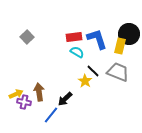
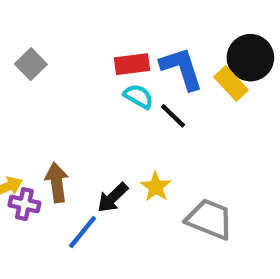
yellow rectangle: (120, 46) -> (231, 83), turned -56
black line: (93, 71) -> (173, 116), moved
gray trapezoid: (118, 72) -> (210, 219), moved
yellow star: (85, 81) -> (156, 187), moved

